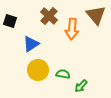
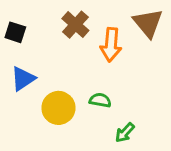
blue triangle: (31, 44) -> (23, 79), moved
green semicircle: (63, 74) -> (100, 100), moved

